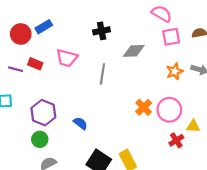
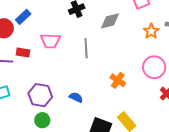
orange cross: (144, 107) -> (118, 80), moved

